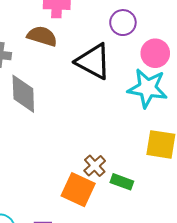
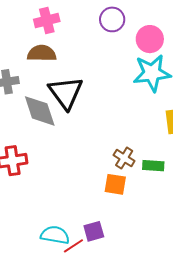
black triangle: (93, 61) -> (66, 93), moved, turned 42
orange square: (78, 190) -> (115, 184), size x0.7

